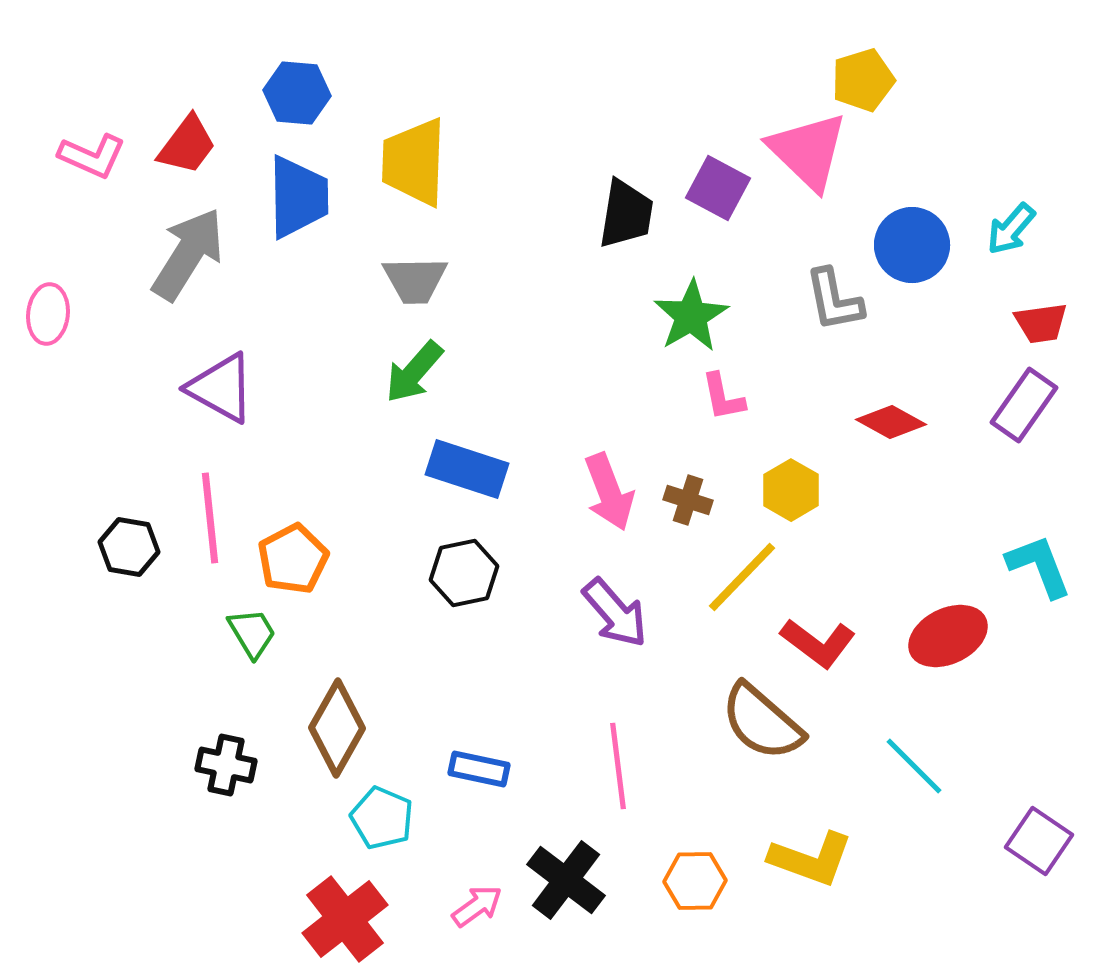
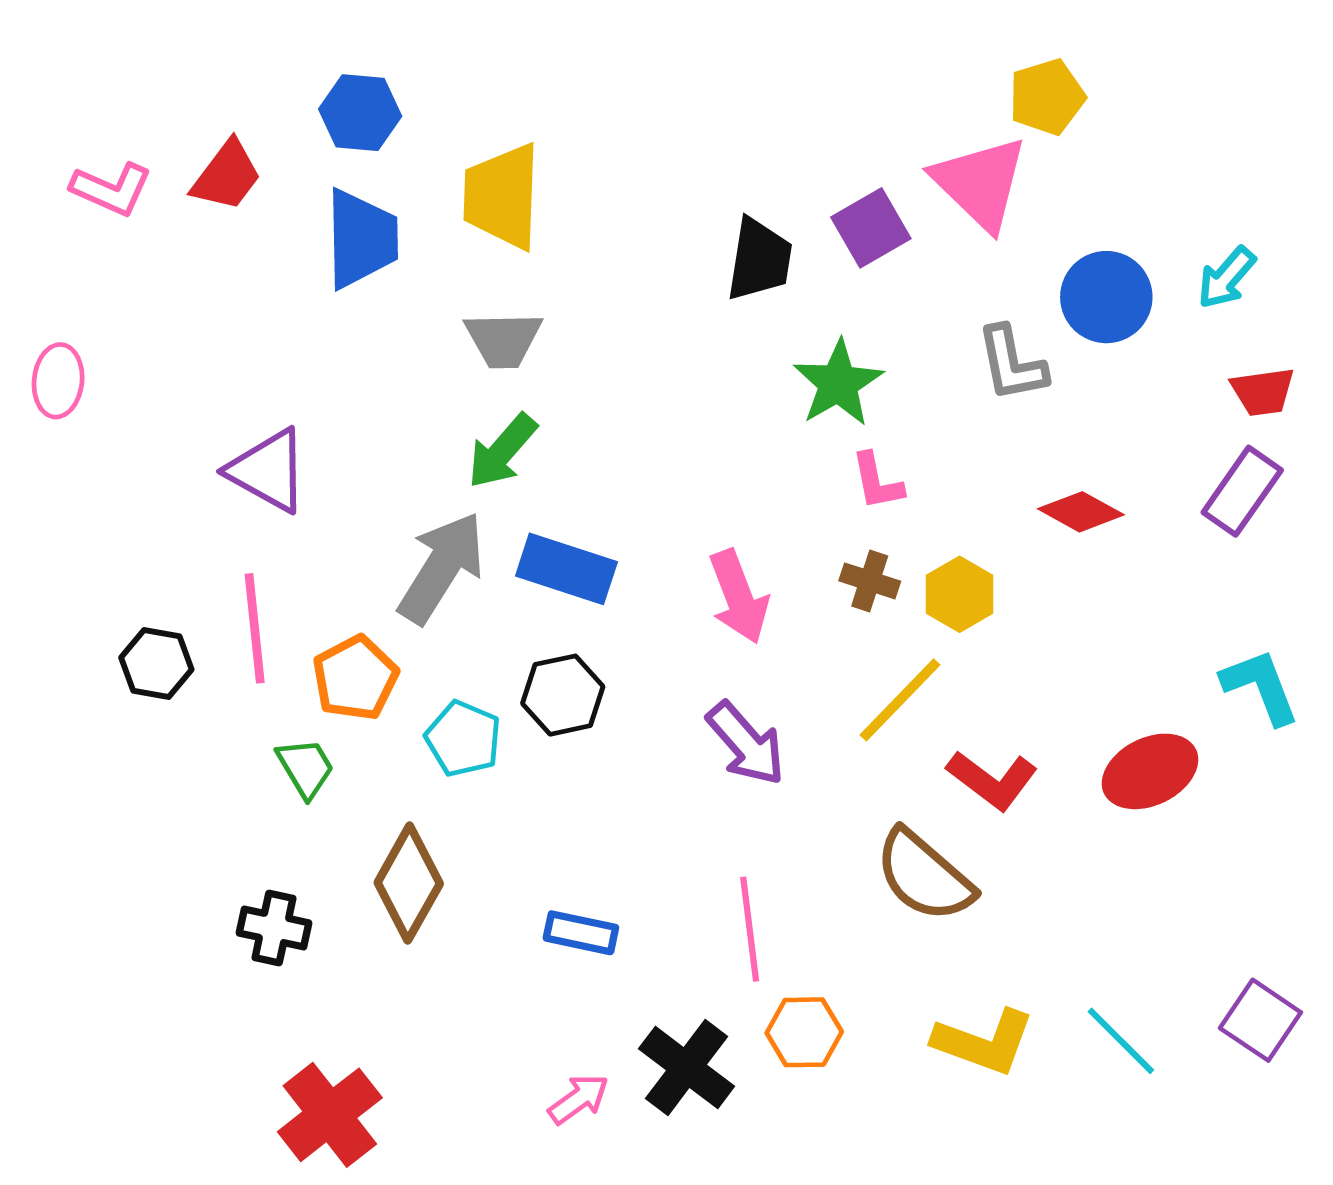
purple square: (718, 188) -> (871, 228), turned 32
gray arrow: (188, 254) -> (441, 568), moved
brown cross: (688, 500) -> (870, 581), moved
cyan line: (914, 766) -> (1121, 1041), moved
cyan pentagon: (382, 818) -> (463, 739), moved
orange hexagon: (695, 881) -> (804, 1032), moved
red cross: (345, 919) -> (330, 1115), moved

